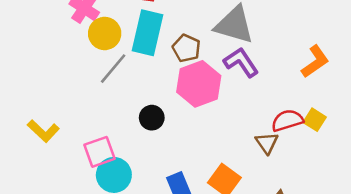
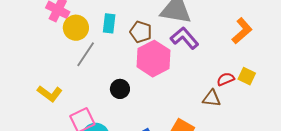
cyan rectangle: (148, 33) -> (109, 23), size x0.6
red semicircle: (287, 120) -> (226, 79), size x0.7
yellow L-shape: (43, 131) -> (50, 94), moved
brown triangle: (267, 143) -> (212, 98), turned -42

